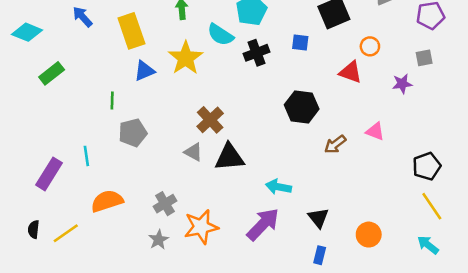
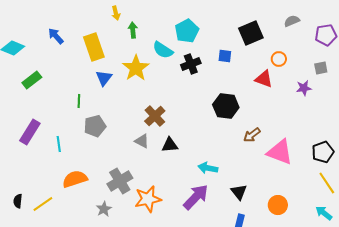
blue triangle: (144, 71) -> (104, 78), turned -30
pink triangle: (375, 131) -> (280, 152), moved, size x1.8
black triangle: (229, 157) -> (170, 145), size x0.7
purple rectangle: (49, 174) -> (30, 132), moved
gray cross: (165, 204) -> (120, 181), size x1.4
gray star: (159, 240) -> (104, 209), moved

